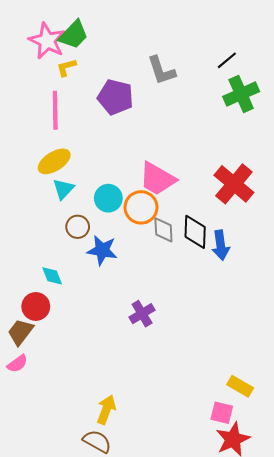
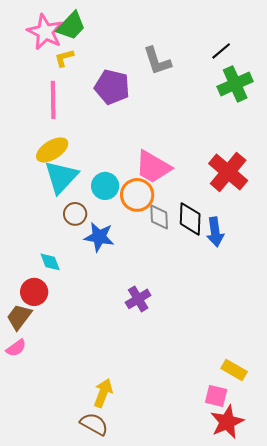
cyan triangle: (63, 189) -> (61, 177), size x1.6

